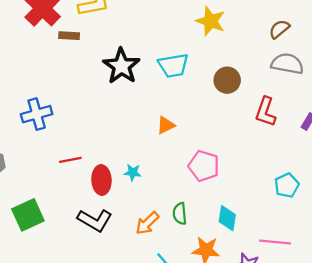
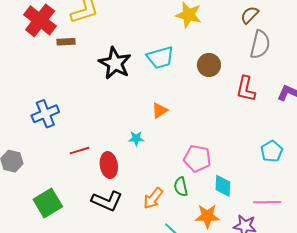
gray semicircle: (287, 64) -> (260, 45), turned 100
pink pentagon: (204, 166) -> (197, 158), moved
cyan star: (133, 172) -> (136, 138), moved

